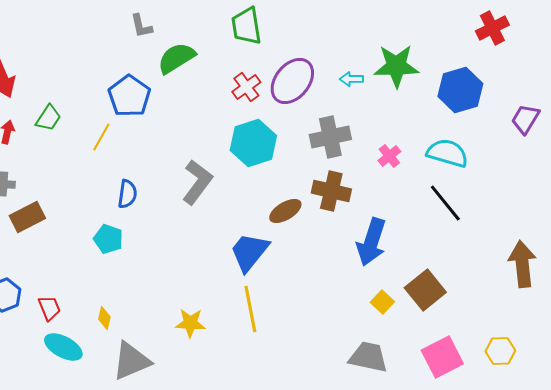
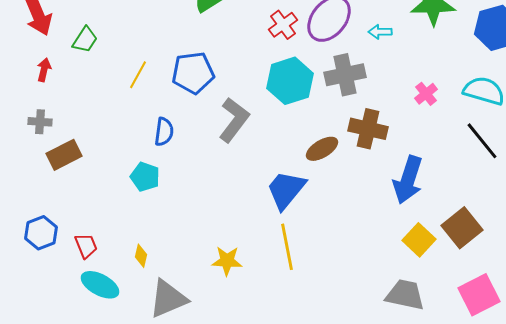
cyan arrow: (351, 79) -> (380, 32), moved
blue pentagon: (129, 96) -> (193, 73), moved, turned 30
green trapezoid: (48, 118) -> (85, 40), moved
gray cross: (330, 137) -> (345, 75), moved
yellow square: (382, 302) -> (419, 240), size x1.4

